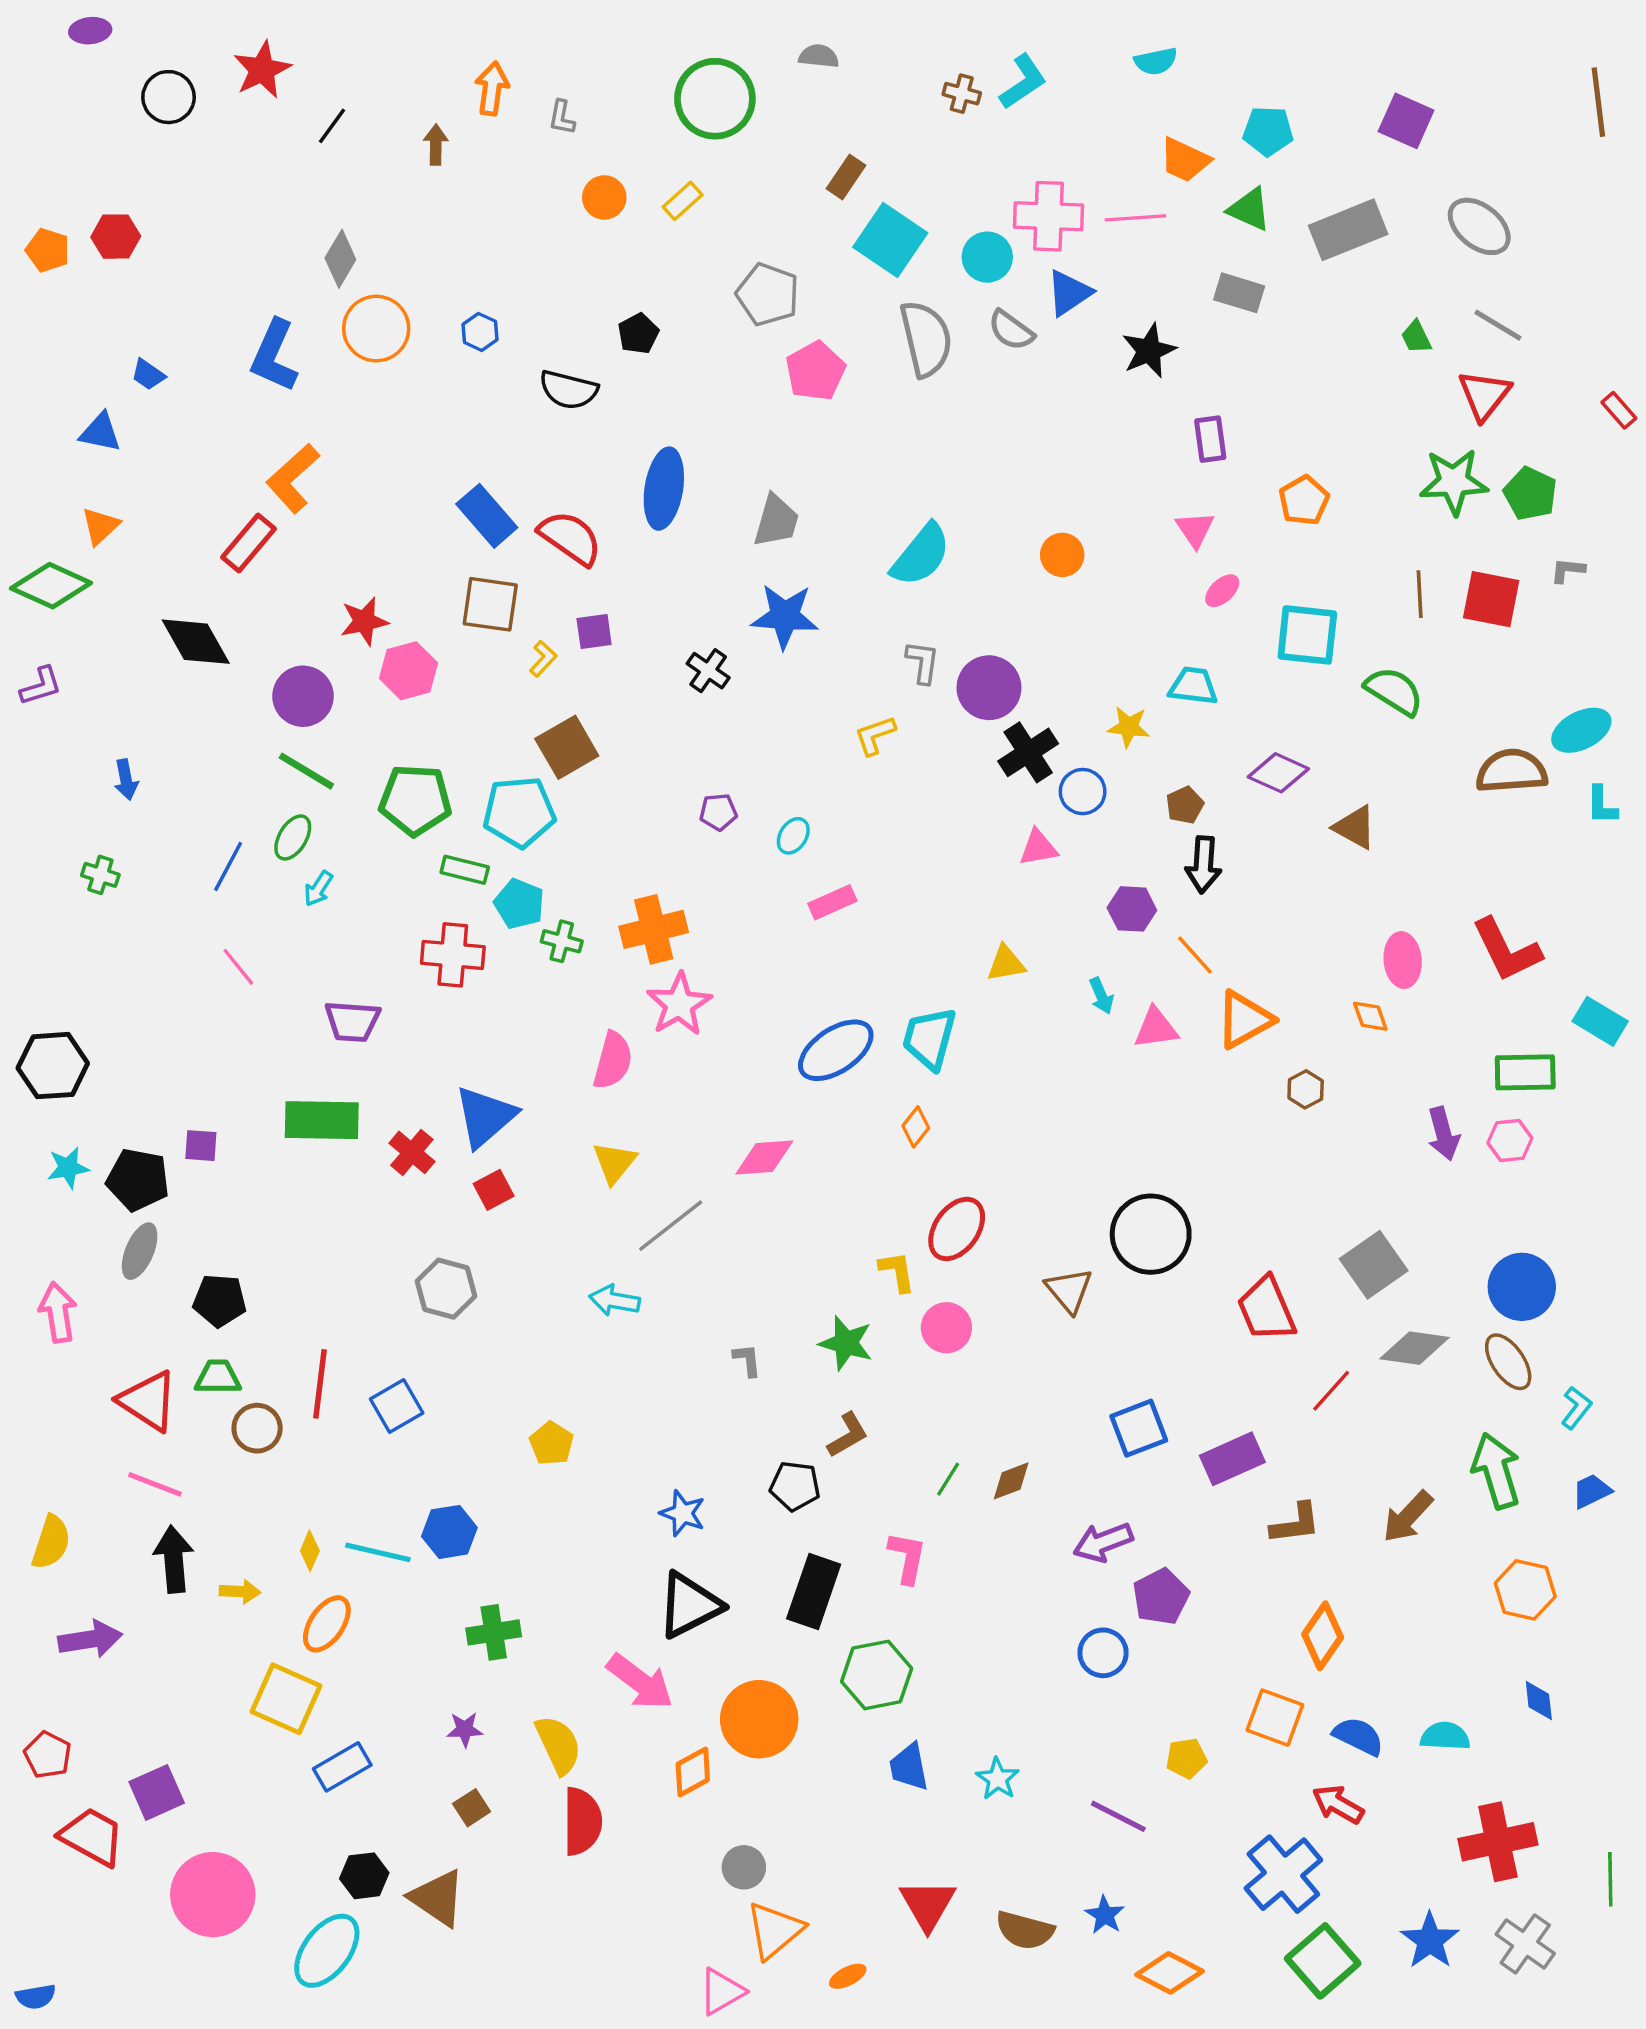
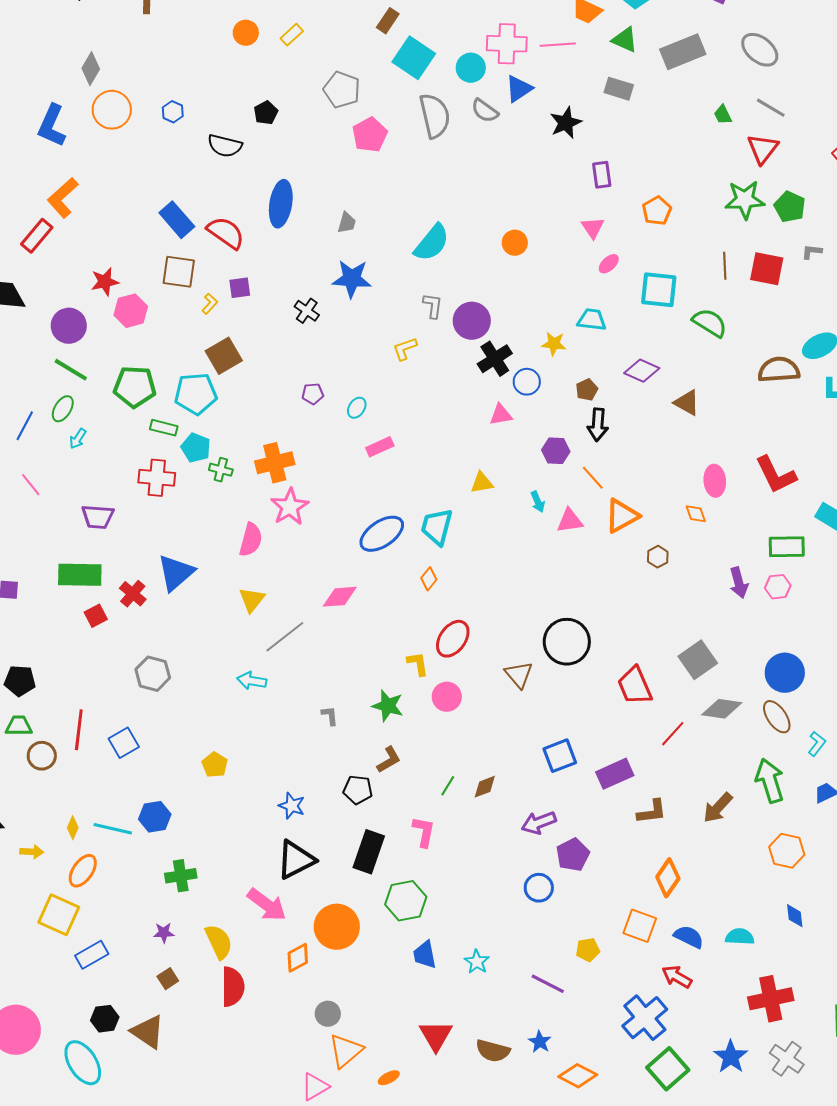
gray trapezoid: (776, 521) -> (347, 223), size x0.7
red square: (494, 1190) -> (96, 616), moved
cyan ellipse: (327, 1951) -> (83, 1063), turned -69

